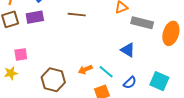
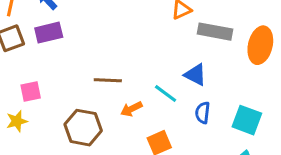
brown line: (77, 15) -> (108, 80), moved
cyan line: (106, 72) -> (166, 94), moved
blue semicircle: (130, 83) -> (203, 113), moved, turned 144

